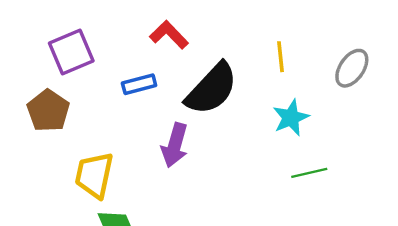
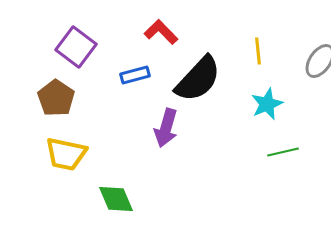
purple square: (71, 52) -> (76, 47), turned -30
yellow trapezoid: (94, 175) -> (66, 154), moved, turned -90

